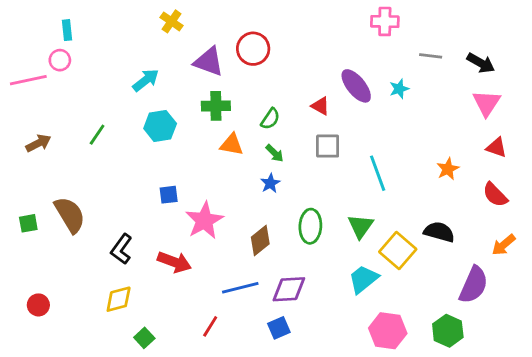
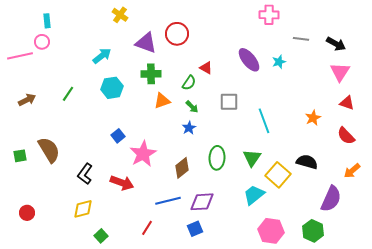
red triangle: (320, 106) -> (206, 68), moved
orange triangle: (232, 145) -> (162, 101), turned -30
blue square: (169, 195) -> (118, 136), turned -32

